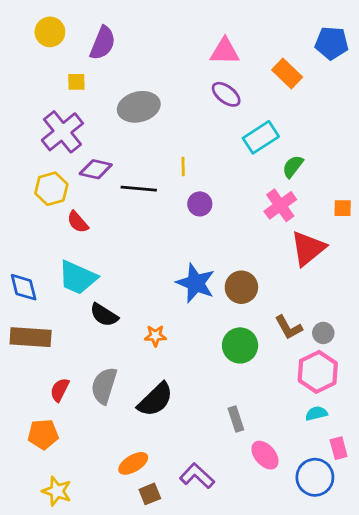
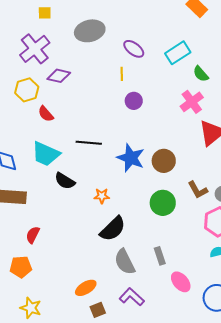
purple ellipse: (226, 94) -> (134, 49), moved
green semicircle: (293, 166) -> (201, 74), turned -78
black line: (139, 189) -> (89, 143), moved
gray semicircle: (104, 386) -> (125, 262), moved, turned -44
black semicircle: (155, 400) -> (113, 229), moved

